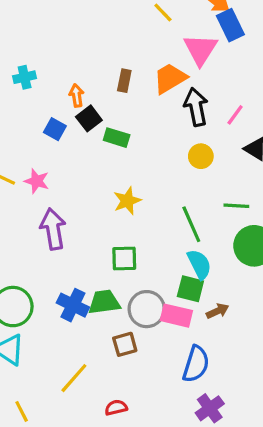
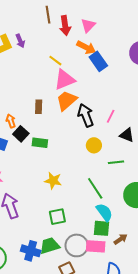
pink triangle: (201, 49) -> (64, 80), moved, turned 45
yellow star: (127, 201) -> (53, 181), turned -30
green line: (236, 206) -> (116, 162), moved

